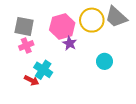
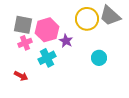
pink hexagon: (62, 26) -> (47, 30), moved
cyan cross: (43, 70) -> (47, 58), moved, turned 30
red arrow: (32, 80) -> (21, 76), moved

